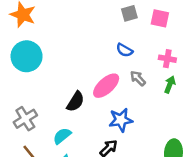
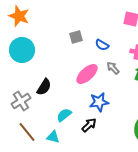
gray square: (129, 13) -> (76, 37), moved
black semicircle: (75, 102) -> (44, 87), moved
cyan semicircle: (62, 136) -> (64, 115), moved

